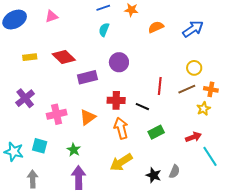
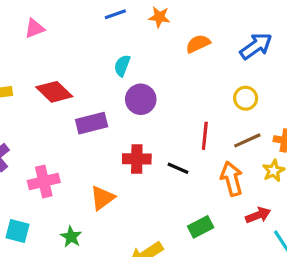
cyan semicircle: (104, 30) -> (122, 66), moved
yellow circle: (194, 68) -> (246, 98), moved
orange triangle: (88, 117) -> (102, 198), moved
orange arrow: (121, 128) -> (232, 179), moved
green rectangle: (156, 132) -> (201, 227), moved

